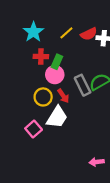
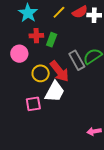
pink circle: (55, 75) -> (19, 54), moved
red arrow: (63, 96) -> (59, 71), size x1.6
pink square: (34, 129) -> (33, 104), turned 35

